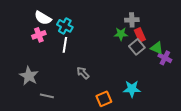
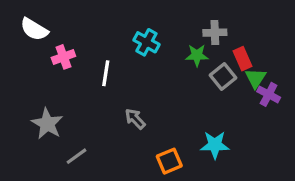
white semicircle: (43, 18) -> (34, 29), moved
cyan cross: (65, 26) -> (146, 42), moved
red rectangle: (140, 35) -> (242, 59), moved
green triangle: (157, 48) -> (256, 78), turned 40
gray line: (47, 96) -> (76, 156), turned -48

